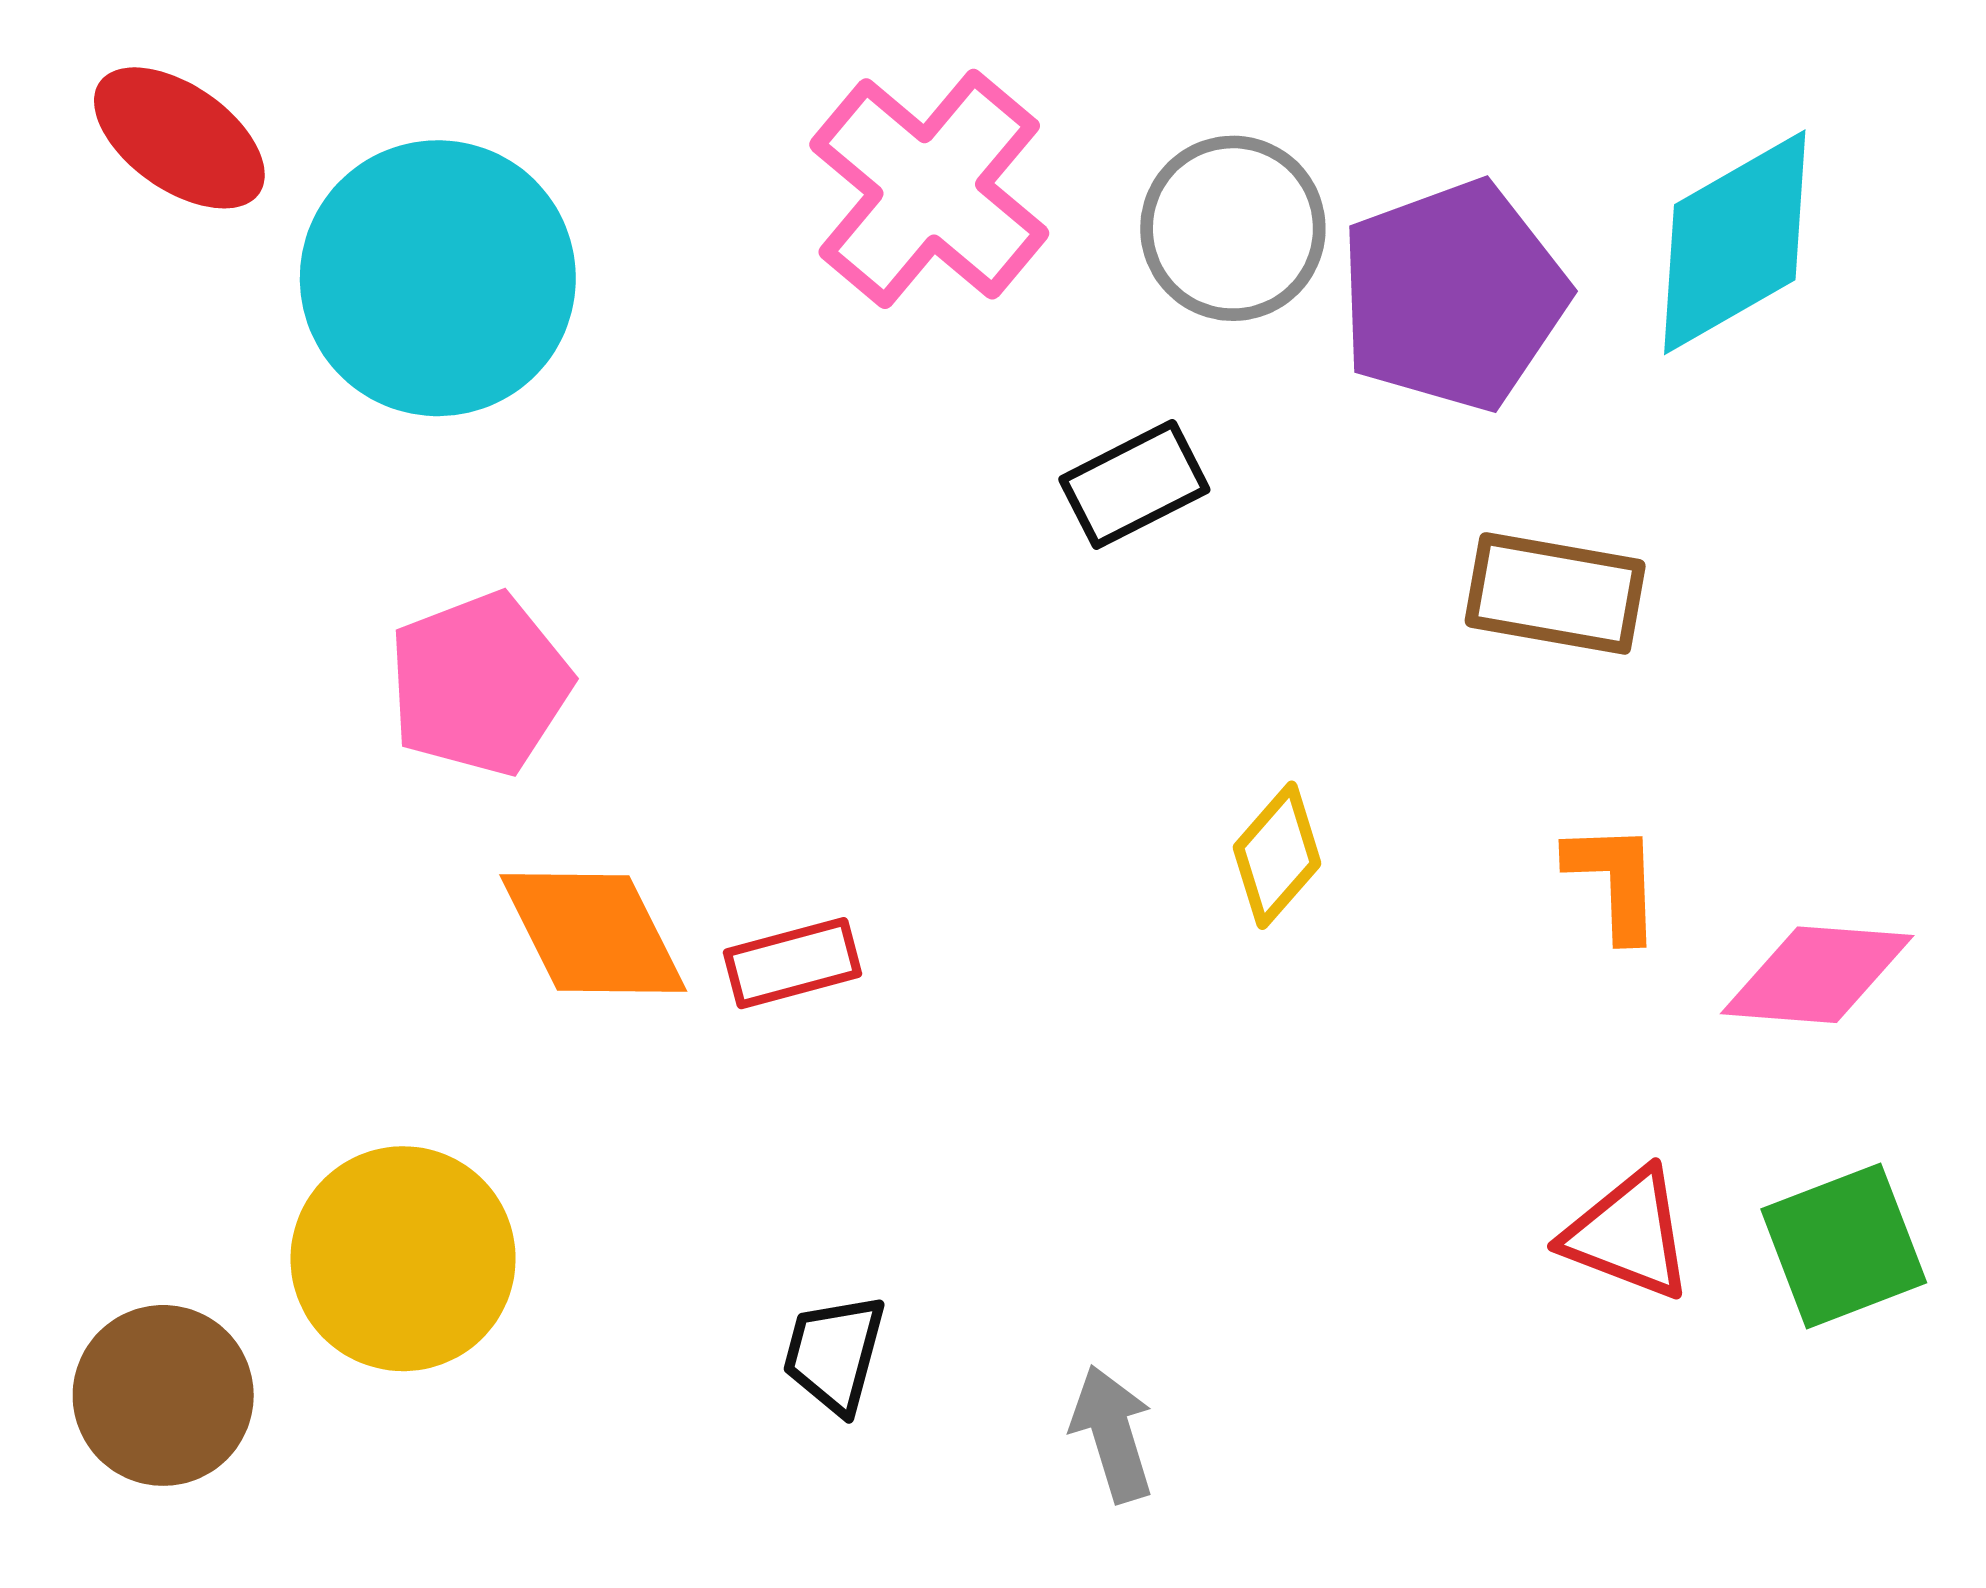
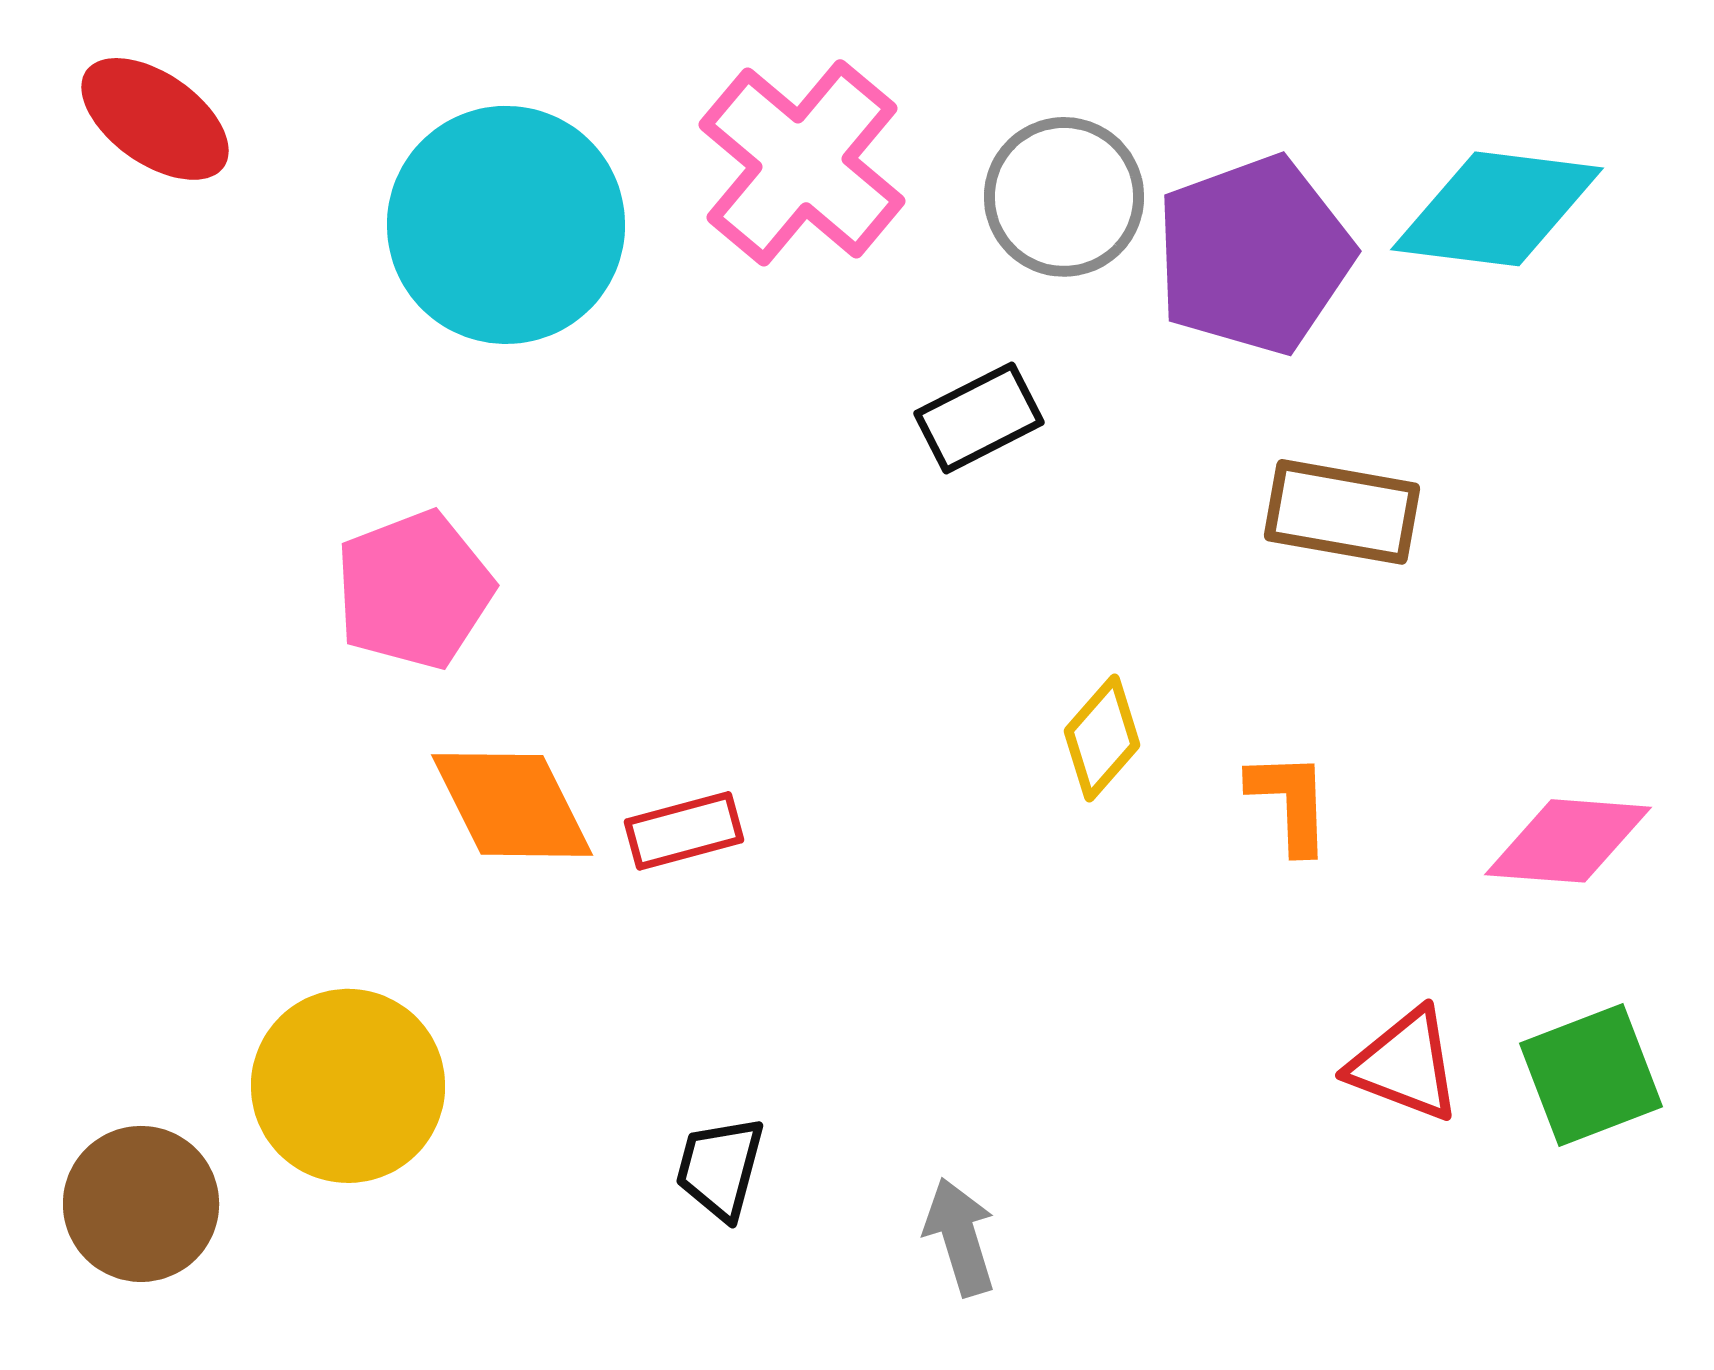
cyan diamond: (1735, 242) -> (1497, 209), turned 37
cyan circle: (438, 278) -> (506, 225), moved
orange L-shape: (1614, 881) -> (1290, 802), moved

